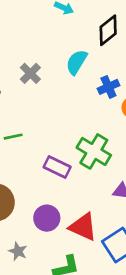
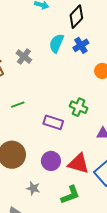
blue cross: (108, 87) -> (81, 45), moved
green cross: (94, 151) -> (79, 107), size x0.7

